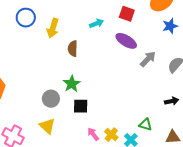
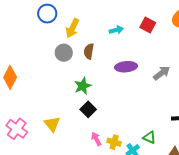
purple ellipse: (126, 41) -> (126, 67), moved, turned -45
gray circle: (51, 99) -> (64, 53), moved
black square: (81, 106) -> (88, 109), turned 35
yellow cross: (111, 135) -> (114, 142), turned -32

